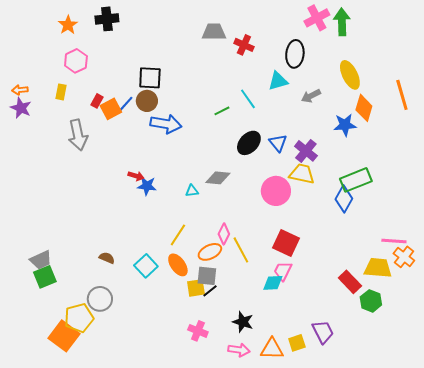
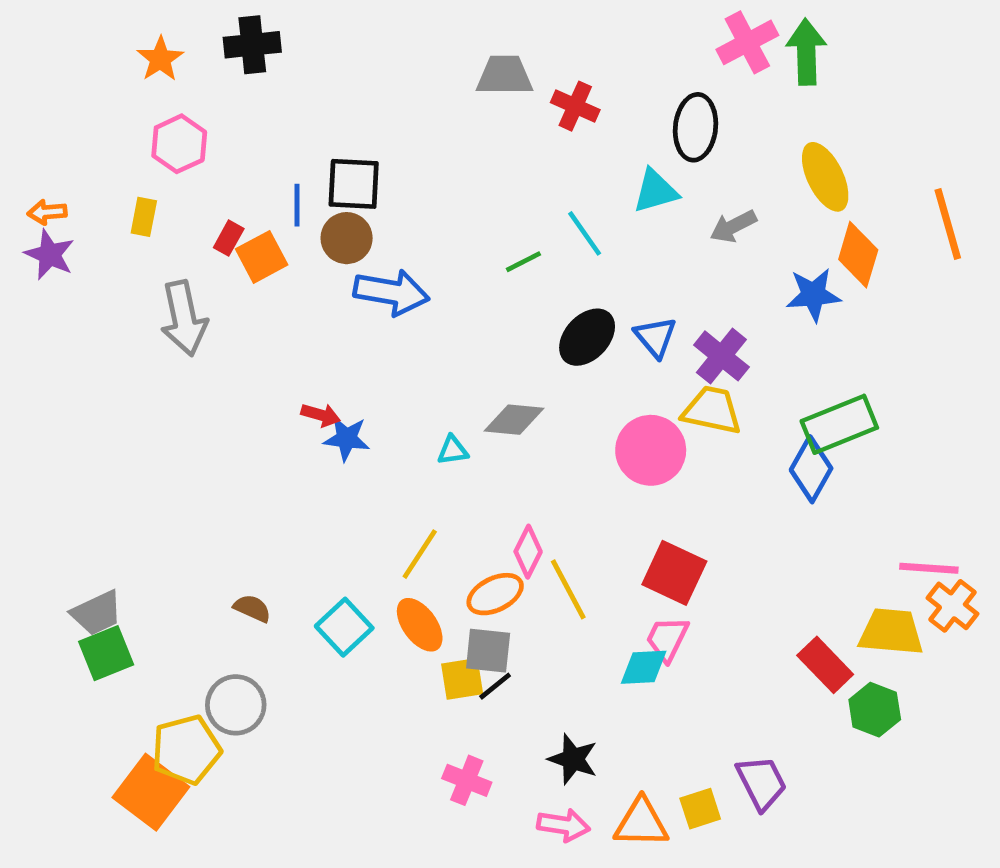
blue line: (126, 104) -> (297, 205), moved, turned -42

